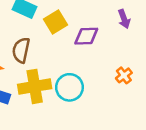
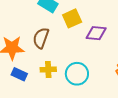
yellow cross: (35, 86) -> (48, 69), size x0.6

